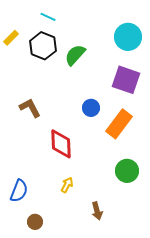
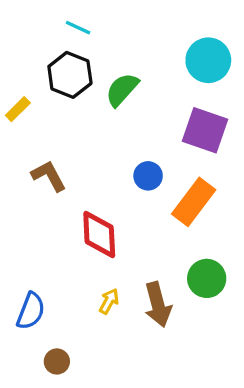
yellow rectangle: (11, 38) -> (18, 109), moved
brown arrow: (97, 211) -> (158, 304), moved, size x1.5

